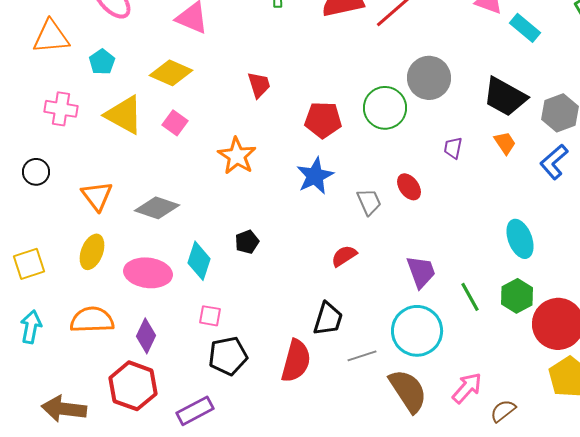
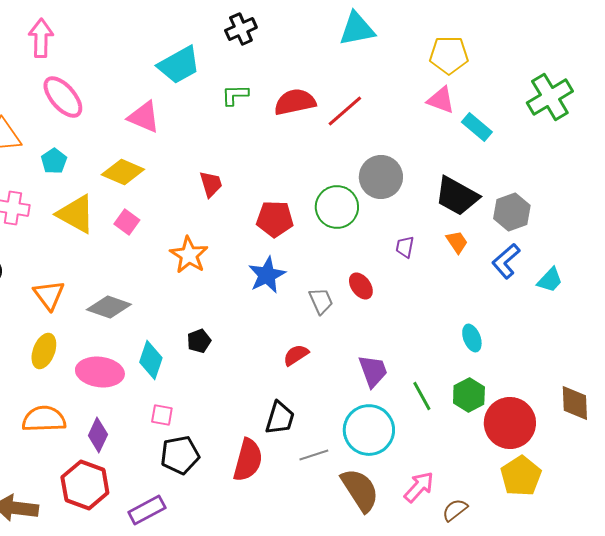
cyan ellipse: (520, 239) -> (472, 338), size x0.7

